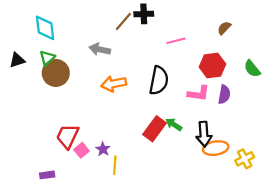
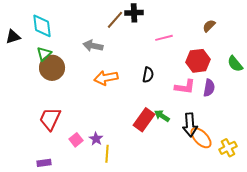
black triangle: (17, 60) -> (13, 37), moved
black semicircle: (159, 80) -> (148, 75), size x0.6
red trapezoid: (68, 136) -> (50, 119), moved
orange ellipse: (216, 148) -> (201, 138), turned 55

